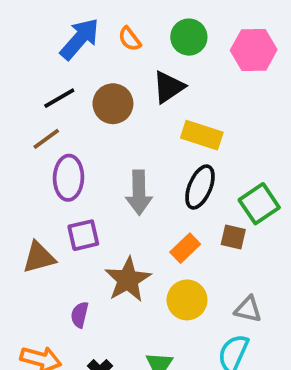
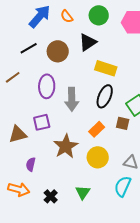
brown line: (46, 139) -> (13, 77), moved
purple ellipse: (69, 178) -> (47, 86), moved
purple semicircle: (80, 315) -> (31, 164), moved

